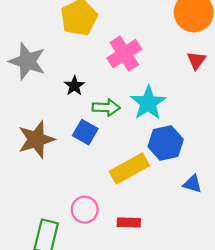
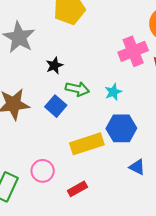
pink cross: (124, 54) -> (133, 51), moved
cyan star: (148, 103) -> (113, 92), size x0.6
red rectangle: (129, 223) -> (77, 189), turned -42

